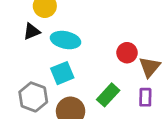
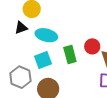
green rectangle: (108, 95) -> (70, 55), moved, turned -60

